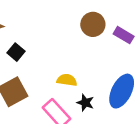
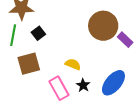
brown circle: (93, 24) -> (103, 26), size x1.5

